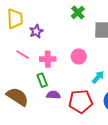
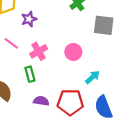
pink cross: (48, 59) -> (39, 51), turned -35
purple semicircle: (53, 95) -> (41, 101), moved

